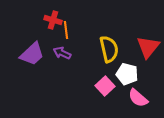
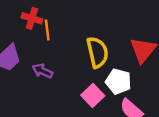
purple arrow: (62, 53) -> (42, 71), moved

